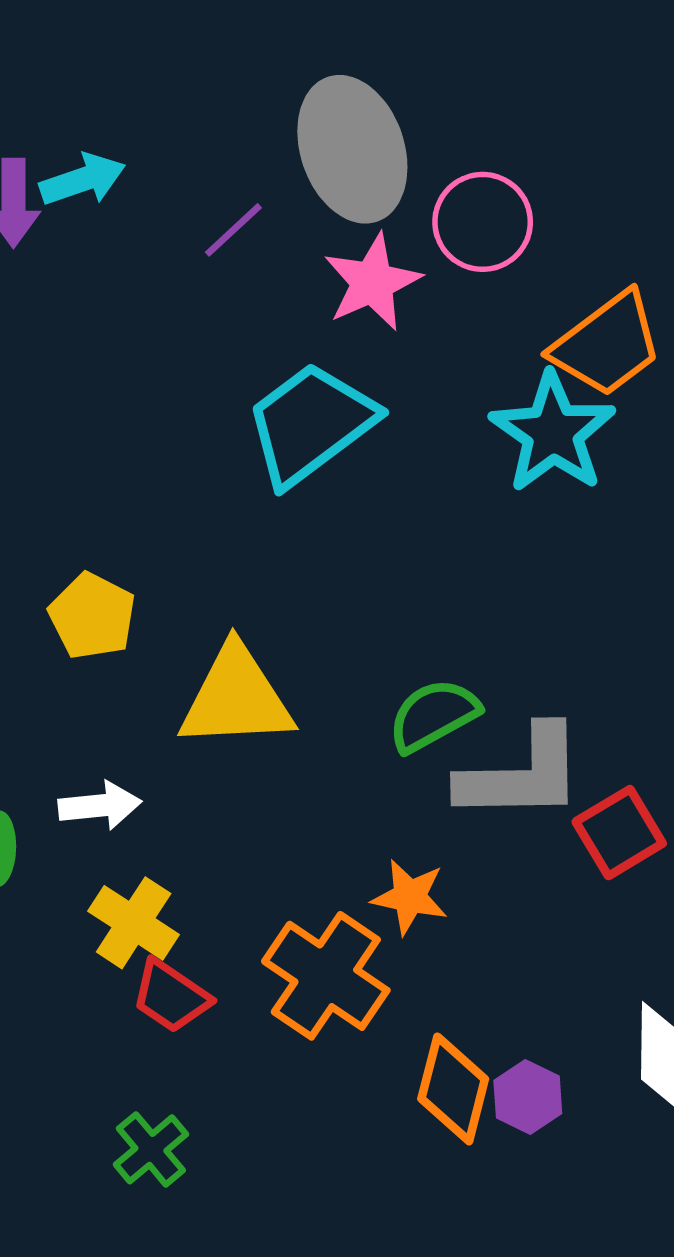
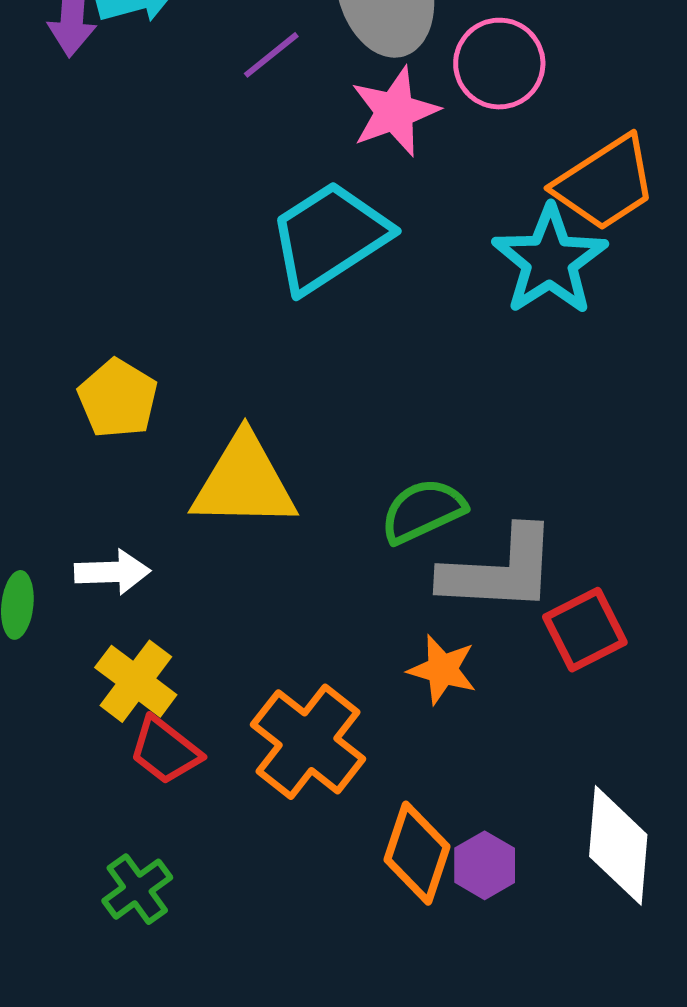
orange star: (410, 897) -> (442, 670), moved

